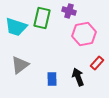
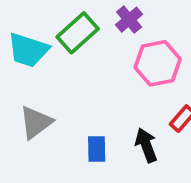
purple cross: (69, 11) -> (129, 20), turned 32
green rectangle: (42, 18) -> (78, 33), turned 35

